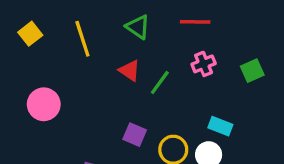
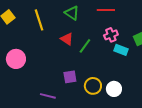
cyan rectangle: (220, 126) -> (121, 50), moved
purple square: (135, 135) -> (70, 77), turned -32

